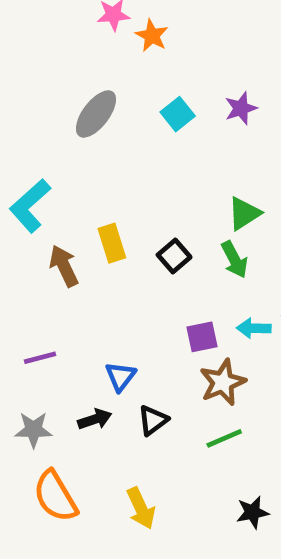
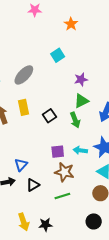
orange star: (152, 36) -> (71, 24), moved
purple star: (241, 108) -> (81, 79), moved
gray ellipse: (96, 114) -> (24, 75), moved
brown star: (223, 382) -> (64, 172), turned 30
black star: (253, 512) -> (45, 225), moved

